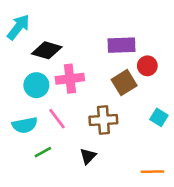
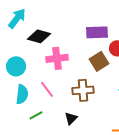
cyan circle: (36, 85) -> (16, 66), moved
cyan semicircle: (25, 125) -> (22, 94), turned -72

